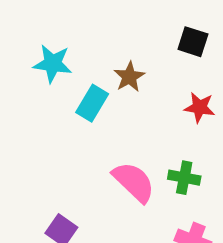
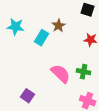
cyan star: (53, 64) -> (16, 27), moved

